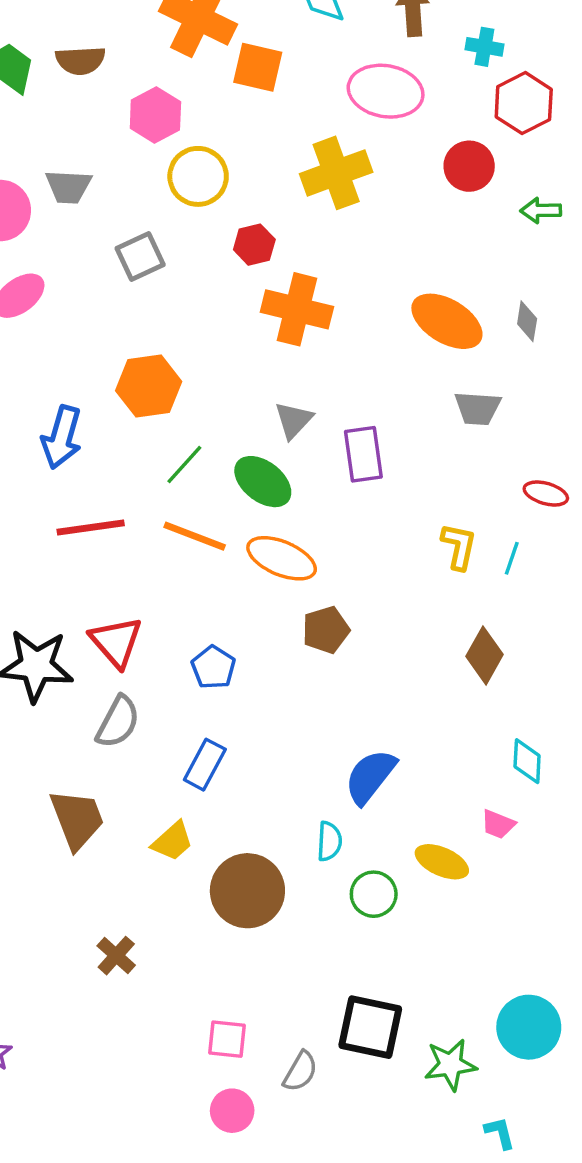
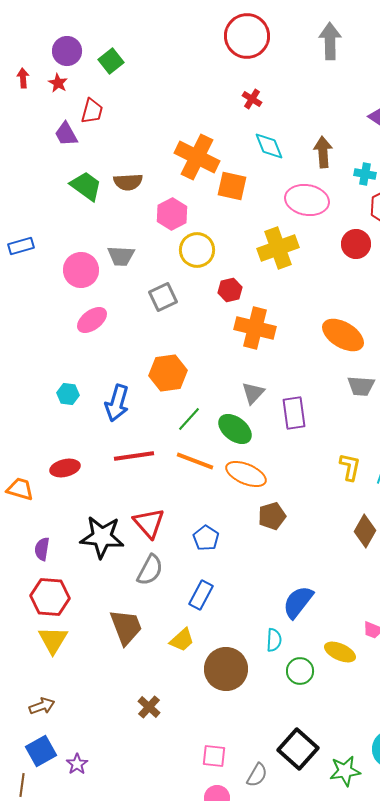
black square: (370, 1027) -> (298, 749), turned 30

